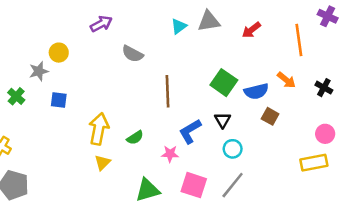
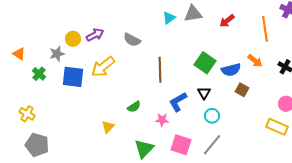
purple arrow: (101, 24) -> (95, 35), moved
blue square: (59, 100) -> (73, 77), size x1.6
yellow arrow: (99, 129) -> (103, 67), moved, turned -140
yellow rectangle: (314, 163) -> (277, 127), turned 35
green triangle: (148, 190) -> (144, 149), turned -30

